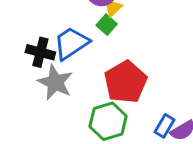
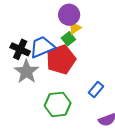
red pentagon: (126, 82) -> (61, 60), moved
blue rectangle: (165, 126) -> (96, 90), moved

